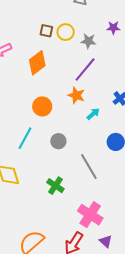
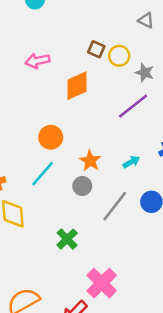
orange star: (76, 95) -> (90, 161), moved
orange circle: (42, 106) -> (51, 137), moved
gray line: (89, 167) -> (115, 206), moved, turned 56

